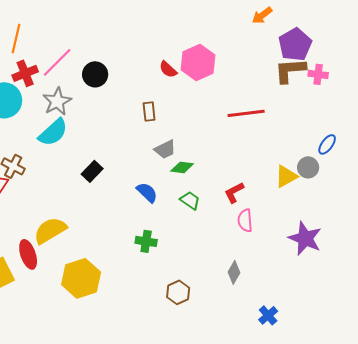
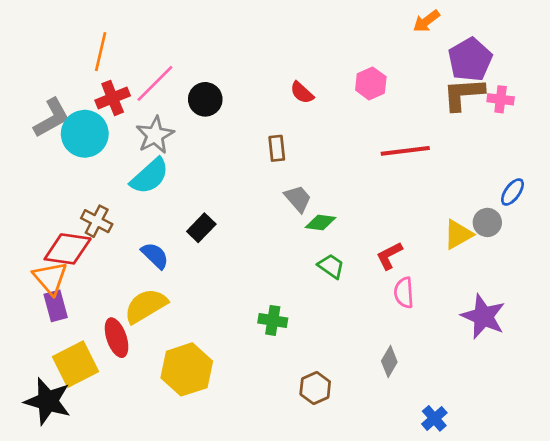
pink hexagon: (198, 62) -> (371, 83), moved, size x0.7
gray trapezoid: (165, 149) -> (298, 199), turned -105
blue semicircle: (147, 192) -> (155, 256), moved

